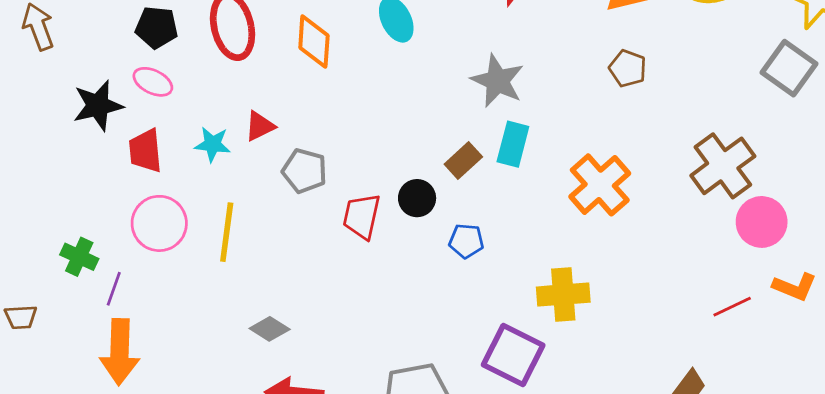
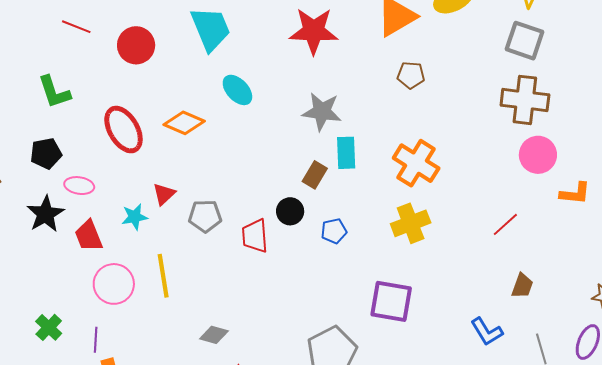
black pentagon: (157, 27) -> (46, 153), moved
orange diamond: (314, 42) -> (184, 123), turned -54
brown cross: (723, 166) -> (525, 100), moved, turned -30
green cross: (79, 257) -> (49, 327), moved, turned 36
yellow cross: (563, 295) -> (411, 223), moved
red line: (732, 307) -> (505, 224), moved

